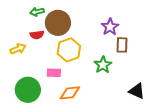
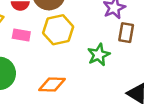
pink rectangle: (54, 73) -> (21, 35), moved

